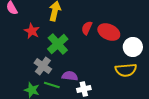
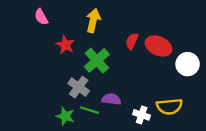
yellow semicircle: (126, 70) -> (169, 106), moved
white cross: (84, 89) -> (142, 115), moved, turned 32

